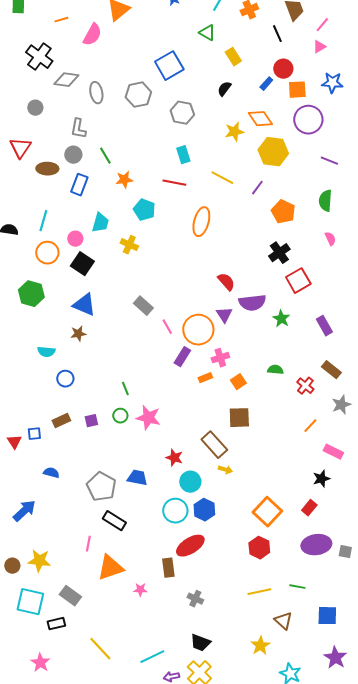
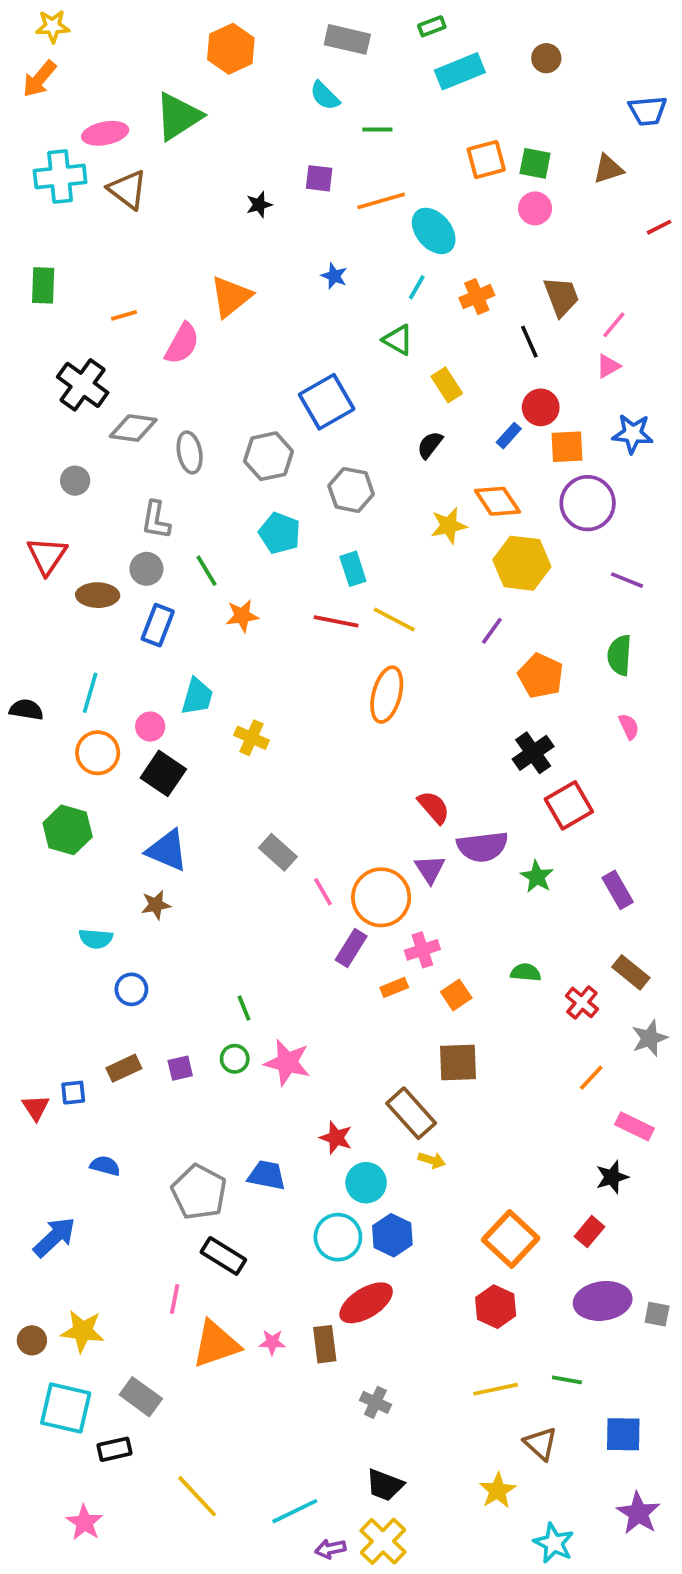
yellow line: (222, 178) -> (394, 620), moved
cyan pentagon: (144, 210) -> (280, 533), moved
pink star: (140, 590) -> (272, 1342), moved

